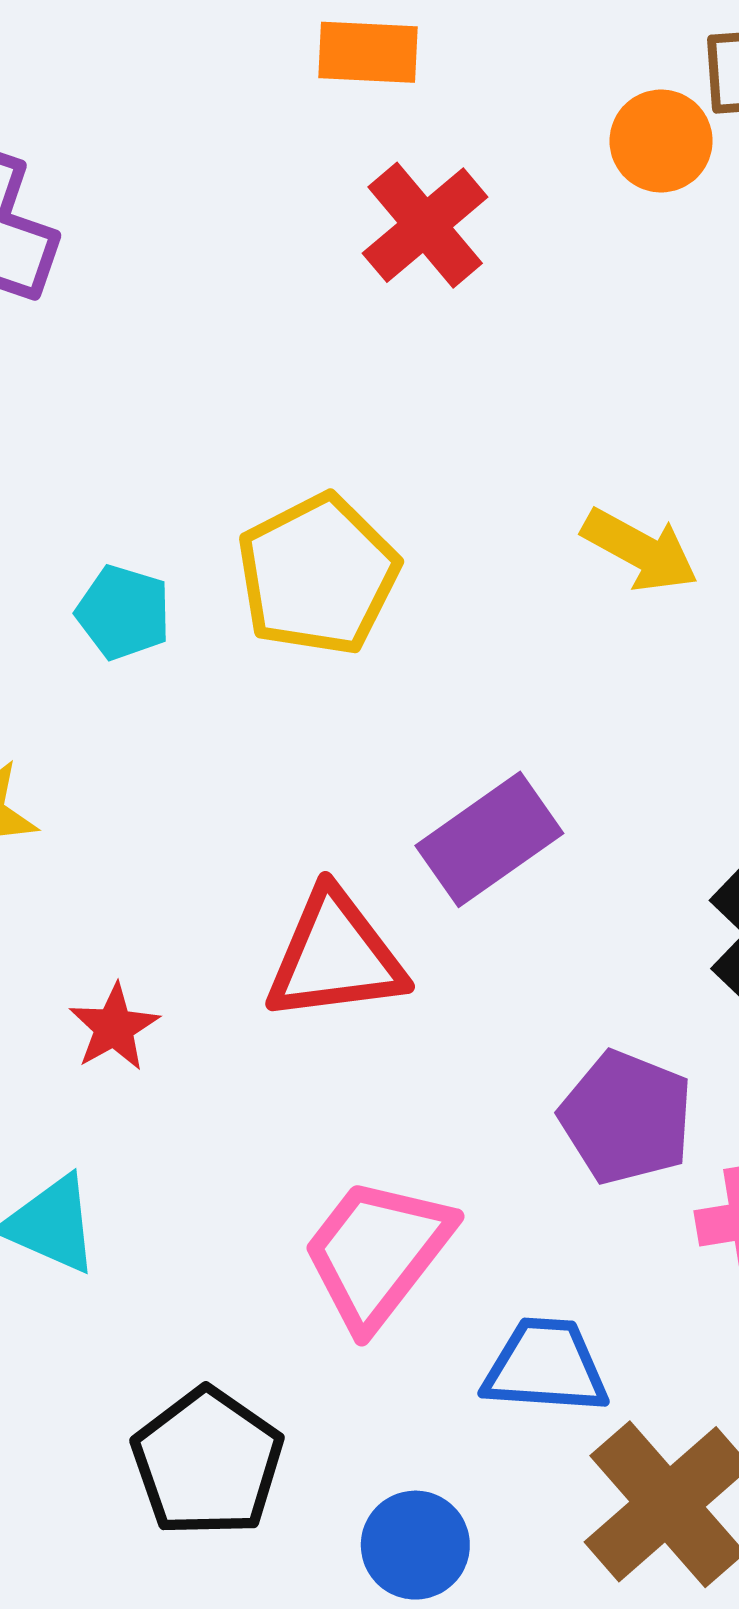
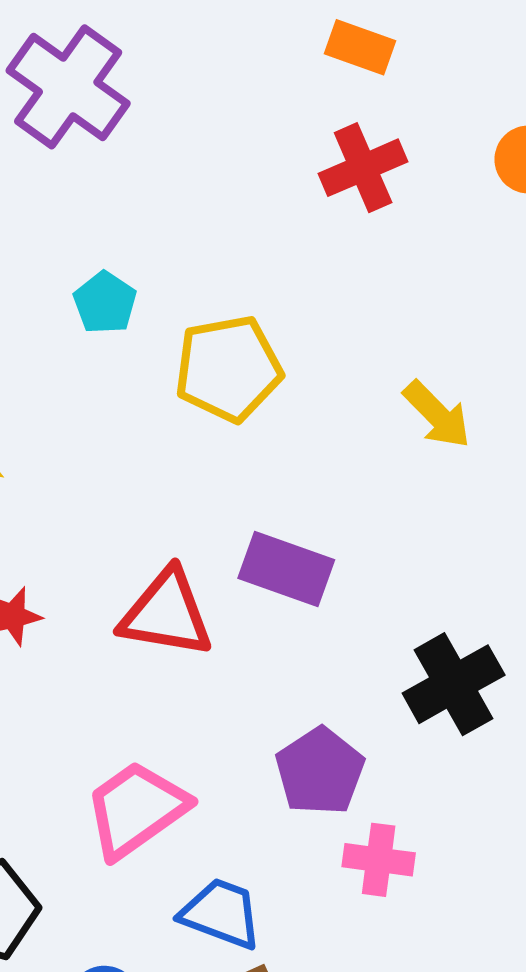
cyan pentagon: (123, 612) -> (105, 303), moved
purple rectangle: (489, 839) -> (286, 569), turned 38

